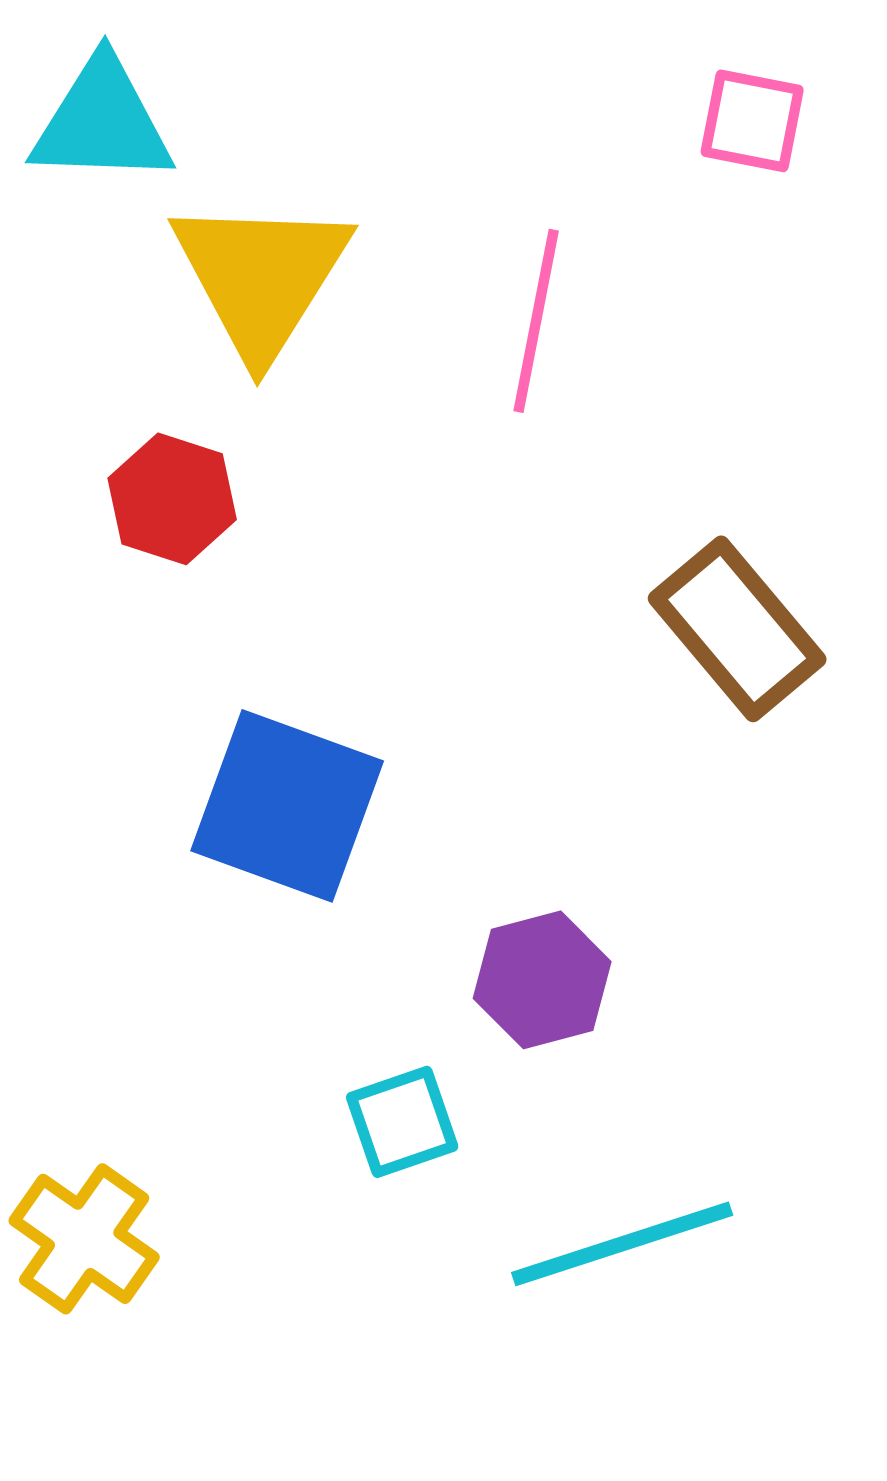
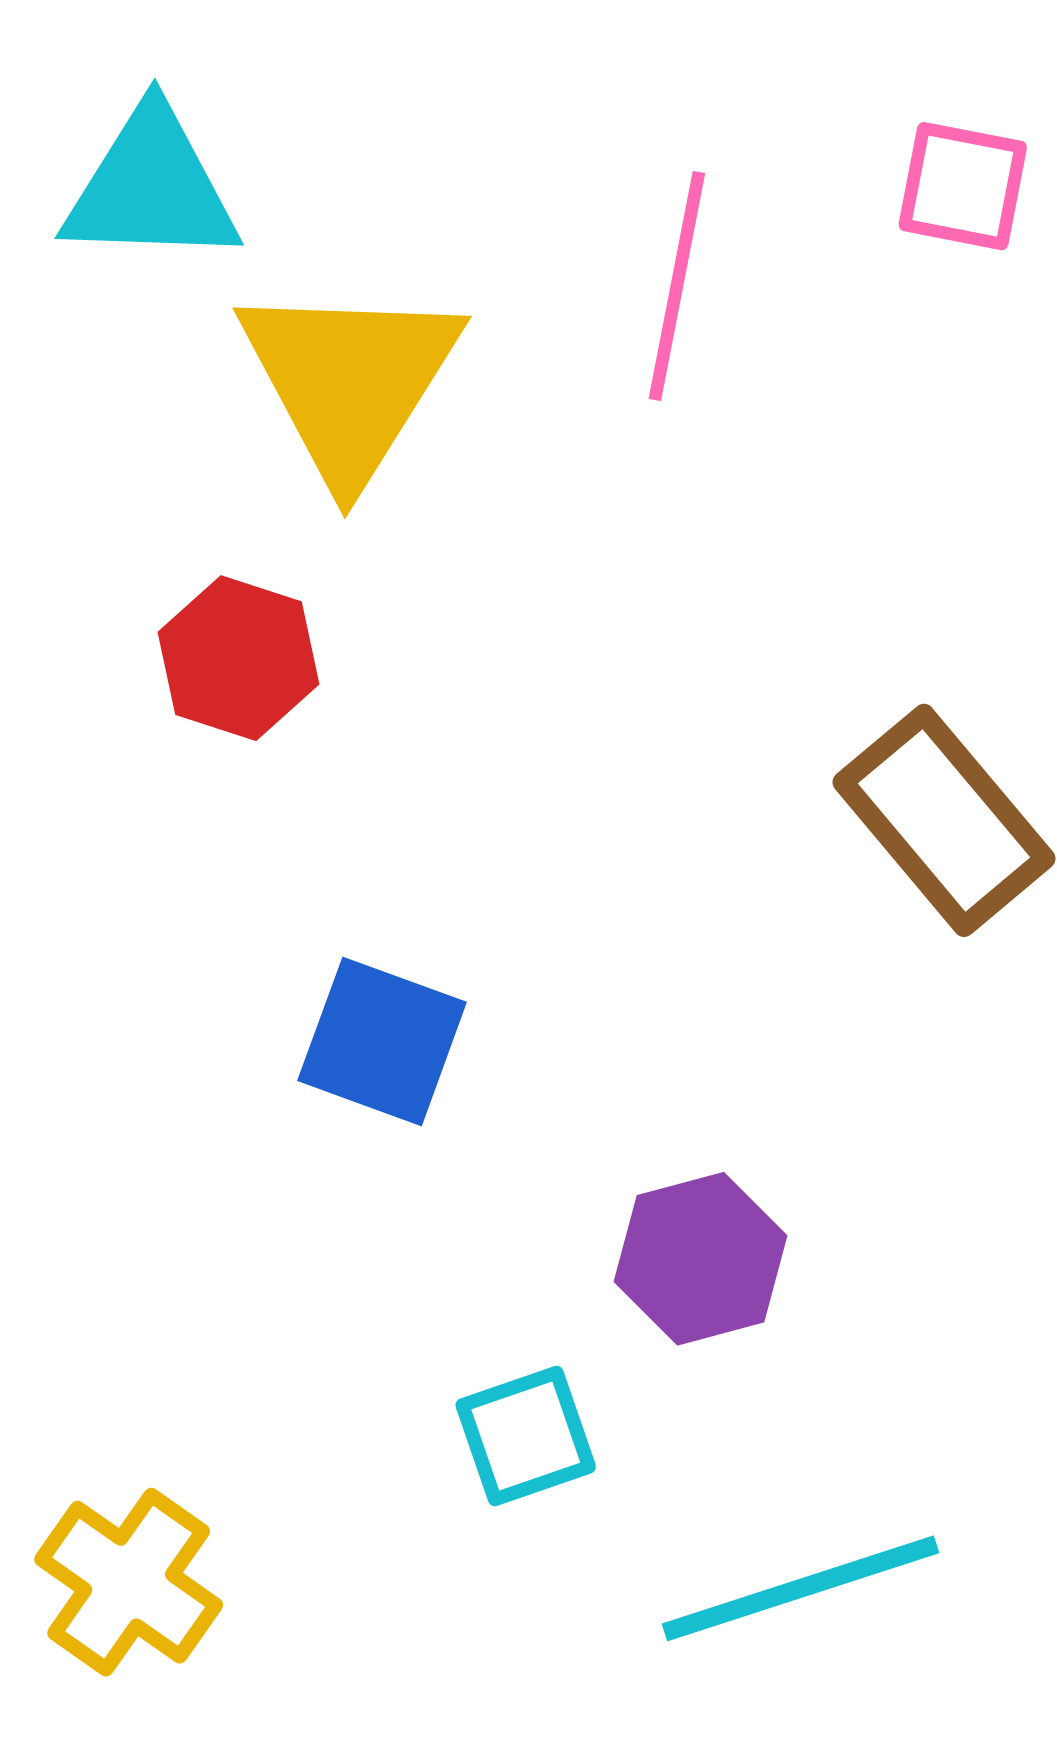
pink line: (536, 321) -> (677, 286), moved
blue square: (287, 806) -> (382, 1041), size x0.7

